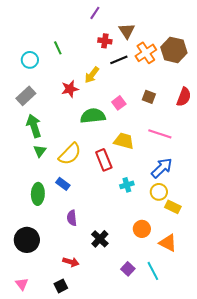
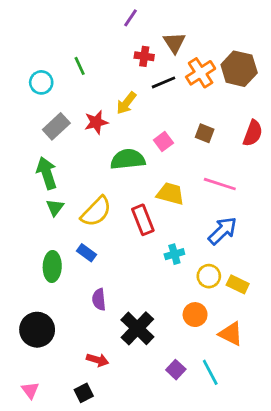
gray rectangle: (26, 96) -> (56, 126), moved
yellow circle: (159, 192) -> (209, 276), moved
black cross: (100, 239) -> (137, 328), size x1.4

